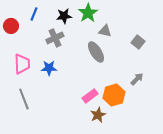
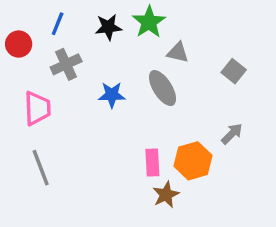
gray cross: (55, 38) -> (66, 64), moved
blue star: (49, 68) -> (112, 95), moved
pink rectangle: (90, 96) -> (152, 163), turned -56

